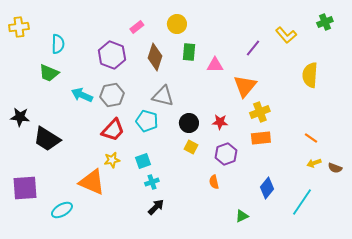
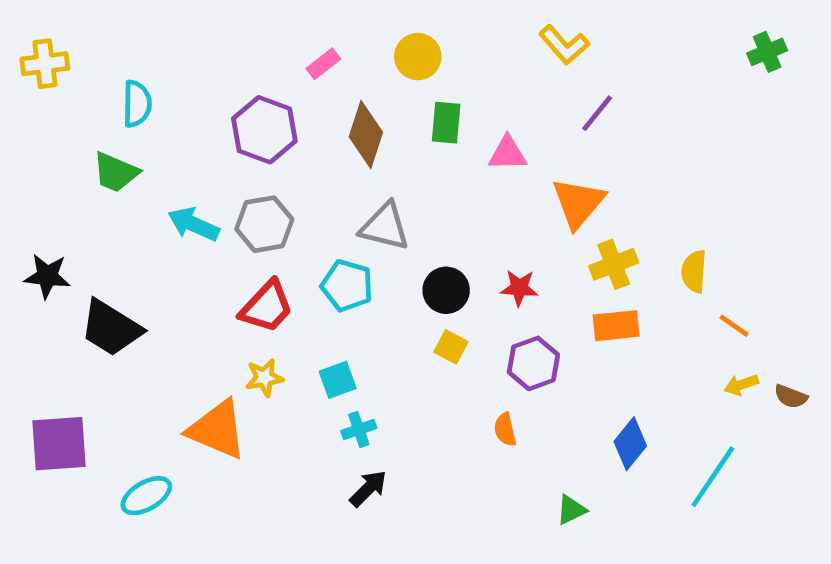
yellow L-shape: (286, 35) -> (564, 45), moved
yellow semicircle: (310, 75) -> (694, 271), moved, size x0.7

